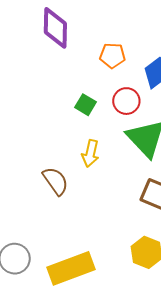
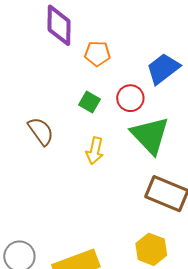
orange pentagon: (113, 56) -> (97, 54), moved
brown semicircle: (56, 181) -> (41, 131), moved

